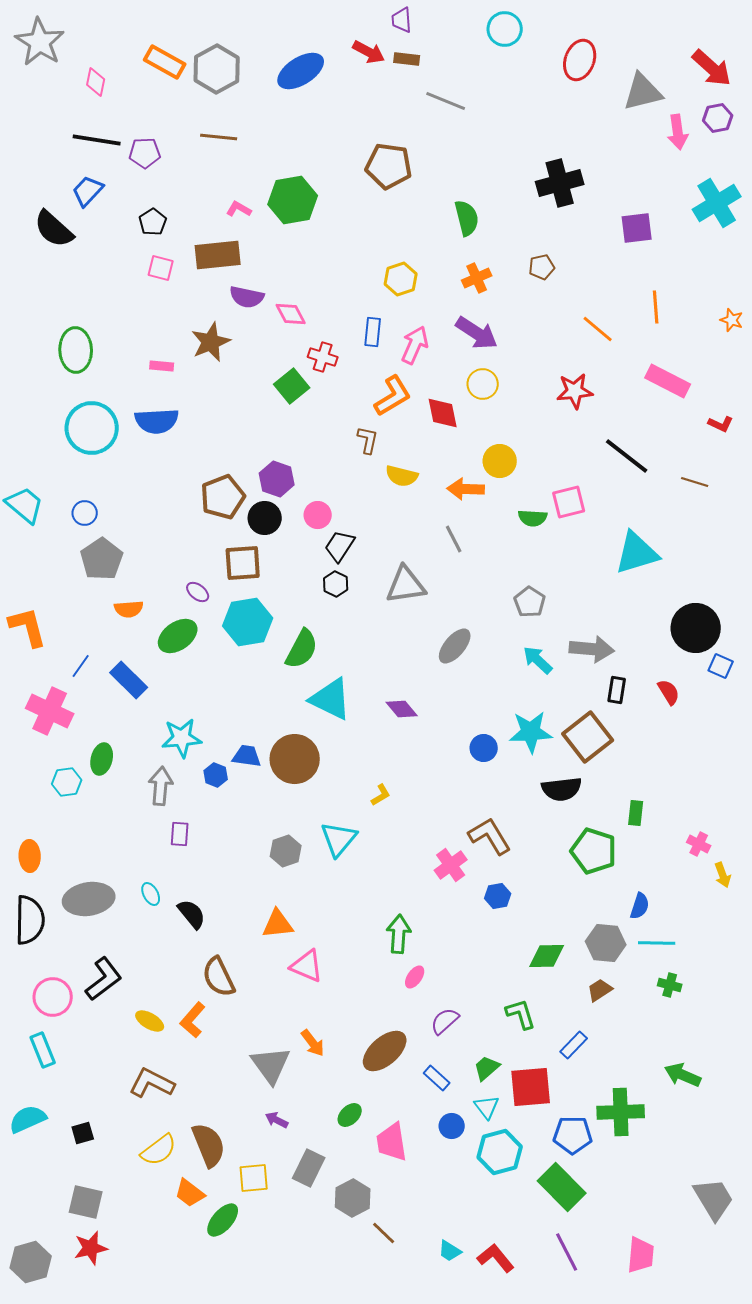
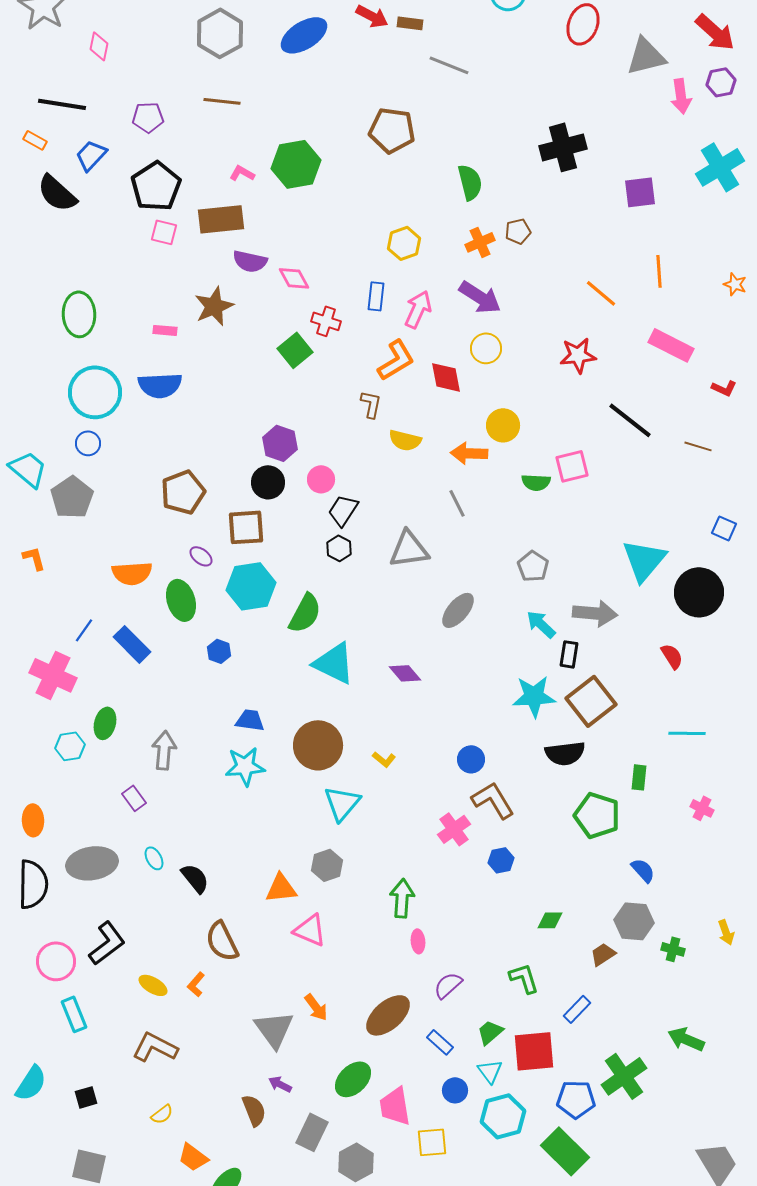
orange rectangle: (165, 62) -> (35, 140), moved, size x0.6
black line: (97, 140) -> (62, 104), moved
black pentagon: (153, 222) -> (156, 186), size x1.8
brown pentagon: (542, 267) -> (518, 231), moved
brown pentagon: (223, 497) -> (183, 492), moved
blue circle: (85, 513) -> (88, 443), moved
cyan triangle: (637, 553) -> (644, 560), moved, turned -33
gray pentagon: (102, 559) -> (72, 497), moved
orange semicircle: (129, 609) -> (132, 573), size x1.4
orange L-shape: (28, 627) -> (34, 558), moved, size x0.6
green ellipse: (178, 636) -> (181, 600), turned -72
blue square: (721, 666) -> (724, 528), moved
black rectangle: (617, 690) -> (569, 654), moved
cyan star: (182, 738) -> (245, 766), moved
blue circle: (484, 748) -> (471, 759), moved
brown circle: (295, 759) -> (318, 745), moved
blue hexagon: (216, 775) -> (219, 651), moved
yellow L-shape: (381, 795) -> (384, 759), turned 70
purple rectangle: (180, 834) -> (134, 798), moved, turned -40
gray hexagon: (286, 851) -> (327, 865), moved
yellow arrow: (723, 875) -> (726, 932), moved
blue semicircle: (640, 906) -> (643, 870), turned -60
gray hexagon: (606, 943) -> (634, 921), moved
cyan line: (657, 943) -> (687, 733), moved
green diamond: (547, 956) -> (550, 920), size x0.7
pink ellipse: (415, 977) -> (418, 941), turned -40
orange L-shape: (193, 1020) -> (196, 984), size x0.7
cyan rectangle: (43, 1050) -> (74, 1014), moved
green cross: (621, 1112) -> (624, 1076), turned -33
green ellipse: (350, 1115) -> (353, 1079), size x1.5
cyan semicircle: (28, 1119) -> (31, 1083), turned 147
brown semicircle: (209, 1145) -> (254, 1110), moved, size x0.7
yellow semicircle: (159, 1150) -> (162, 1114), size x0.6
yellow square: (254, 1178) -> (432, 1142), moved

